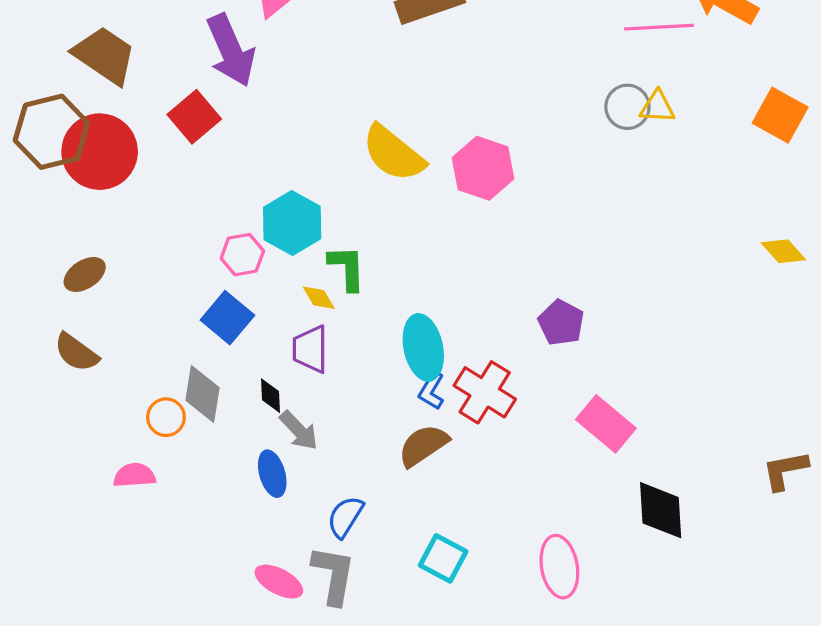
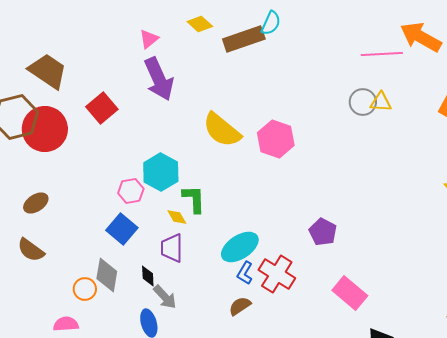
purple arrow: (231, 50) -> (159, 79), moved
cyan ellipse: (423, 347) -> (240, 247), turned 69
brown semicircle: (423, 445) -> (240, 306), size x0.7

